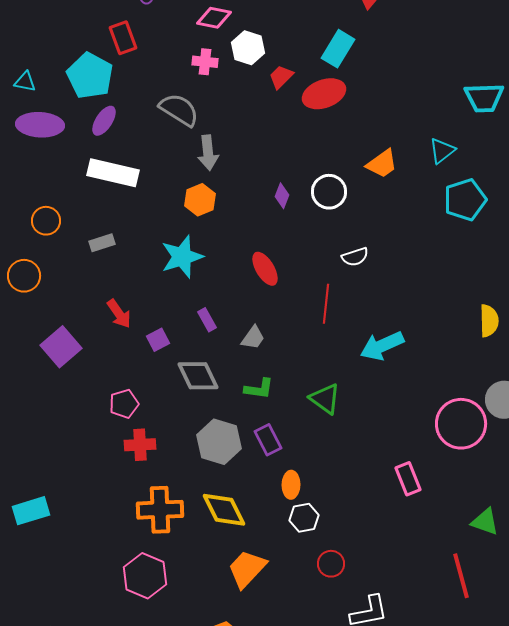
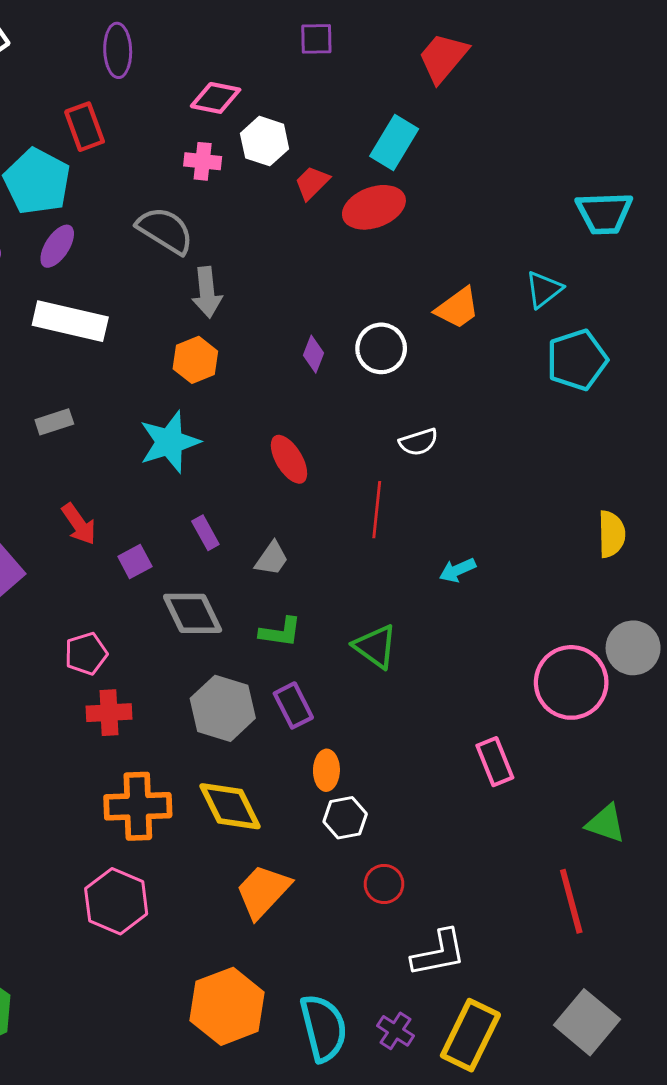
cyan arrow: (382, 346) -> (457, 570), size x0.6

